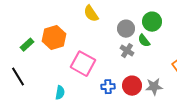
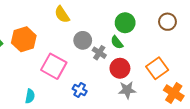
gray circle: (126, 29) -> (83, 40), moved
red circle: (132, 86) -> (120, 68), moved
blue cross: (108, 87) -> (80, 90), turned 32

